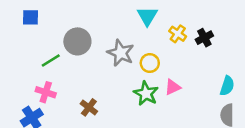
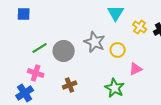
gray circle: (77, 41) -> (64, 51), moved
green star: (146, 93) -> (115, 88), moved
brown cross: (89, 107) -> (70, 85), turned 32

